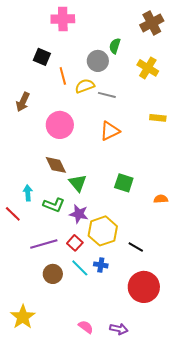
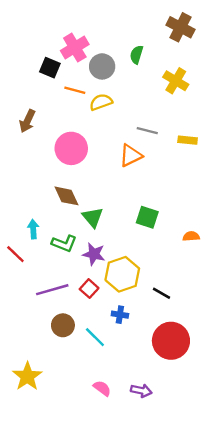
pink cross: (63, 19) -> (75, 47), moved, turned -30
brown cross: (152, 23) -> (180, 27), turned -35
gray circle: (98, 61) -> (102, 66), moved
orange line: (63, 76) -> (75, 90), turned -60
gray line: (107, 95) -> (147, 131), moved
cyan line: (80, 268) -> (95, 337), moved

